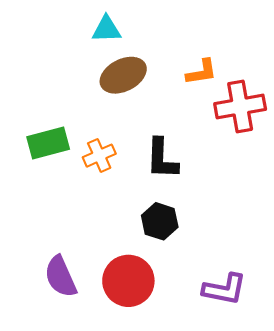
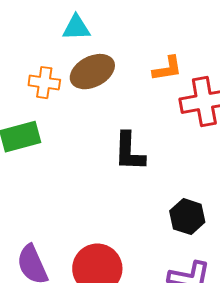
orange cross: (99, 156) -> (44, 83), moved, turned 32
black hexagon: (160, 221) -> (187, 217), moved

